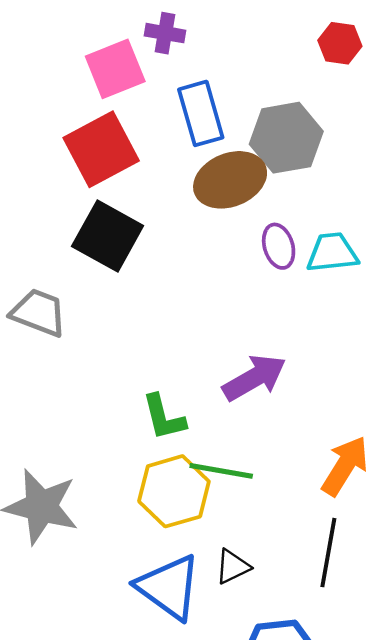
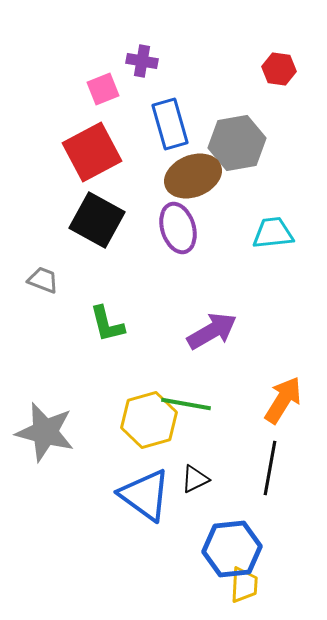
pink square: (115, 69) -> (103, 89), size x0.7
purple ellipse: (279, 246) -> (178, 228), moved, size x1.4
gray trapezoid: (39, 313) -> (43, 280), size x0.7
green L-shape: (164, 417) -> (107, 324), moved

